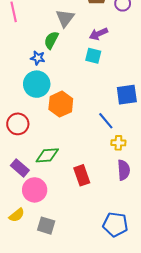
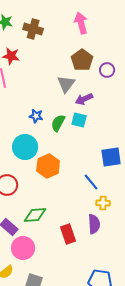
gray triangle: (65, 18) -> (66, 84), moved
green semicircle: (51, 40) -> (58, 123), moved
blue star: (38, 58) -> (36, 116), moved
purple semicircle: (124, 170) -> (94, 224), moved

